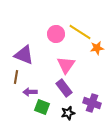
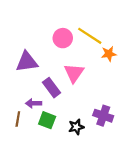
purple triangle: (24, 55) -> (27, 62), turned -30
brown line: (16, 77) -> (18, 119), moved
purple rectangle: (64, 88) -> (52, 88), moved

